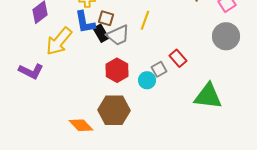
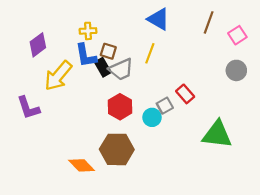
gray circle: (226, 36) -> (236, 70), size x0.7
purple L-shape: (31, 71) -> (28, 108), turned 45

